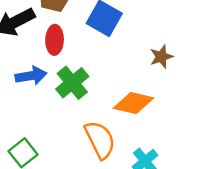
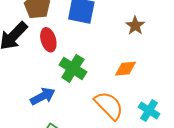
blue arrow: (31, 76) -> (43, 96), moved
orange diamond: (134, 103) -> (126, 69), size x0.7

